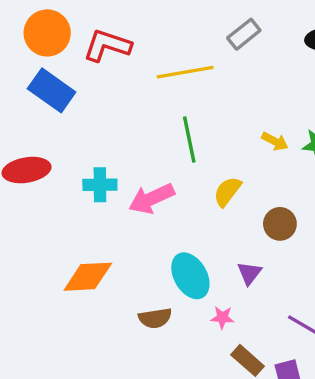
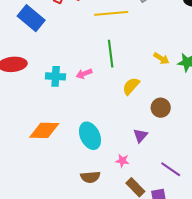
pink arrow: (151, 199) -> (84, 74), moved, size x0.6
cyan ellipse: (190, 276) -> (90, 136), moved
brown semicircle: (155, 318) -> (90, 177), moved

